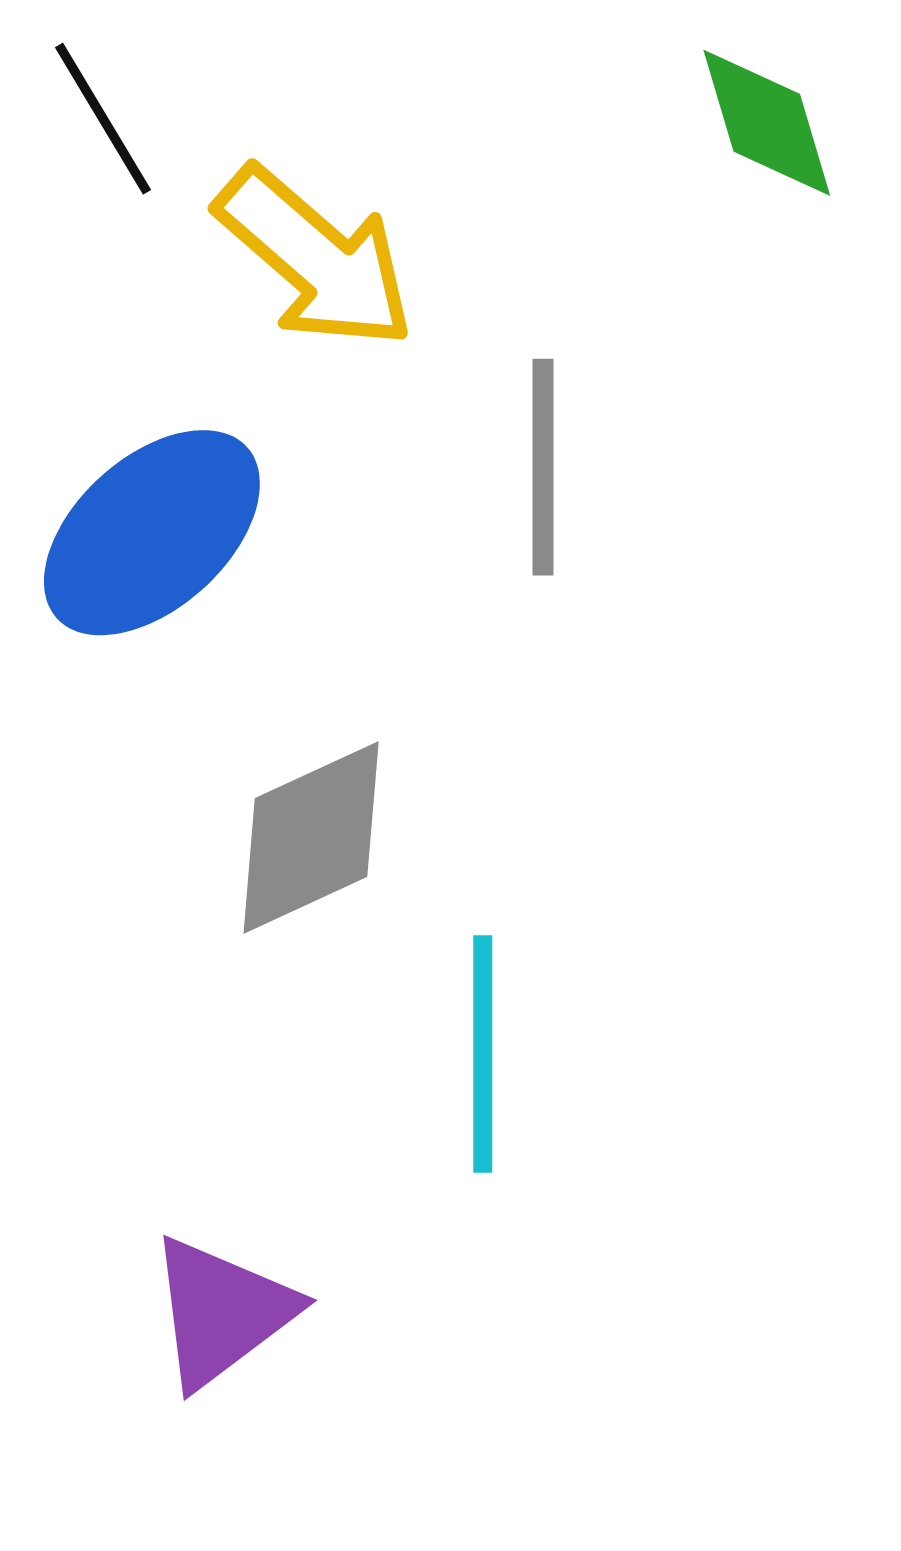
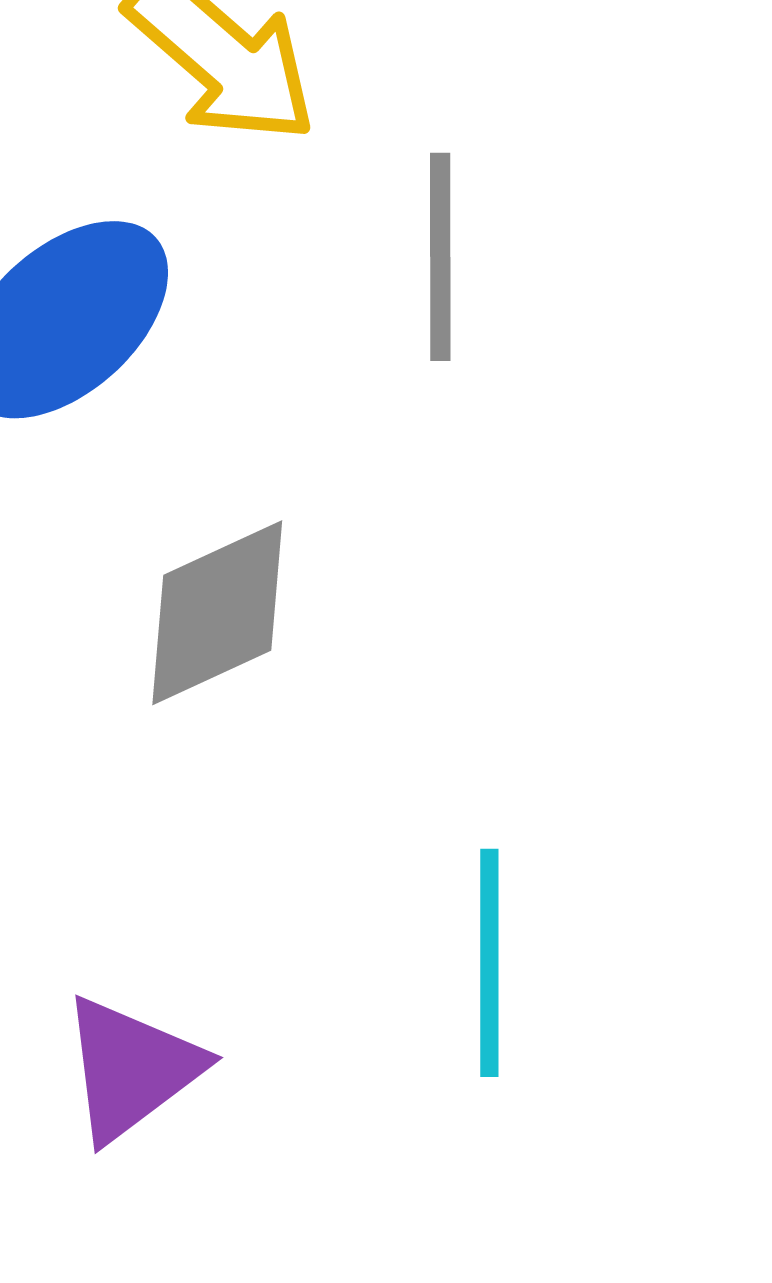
cyan line: (483, 1054) -> (489, 963), moved

